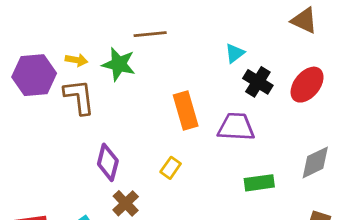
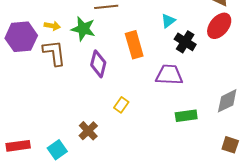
red ellipse: (307, 85) -> (219, 26), moved
orange rectangle: (186, 111) -> (134, 45), moved
purple diamond: (108, 162) -> (98, 64), moved

